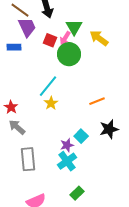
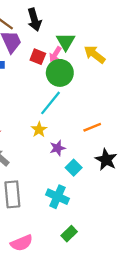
cyan line: (48, 86) -> (51, 103), moved
black star: (109, 129) -> (106, 160), turned -30
purple star: (67, 145) -> (58, 148), moved
cyan cross: (67, 161) -> (58, 197), turned -30

